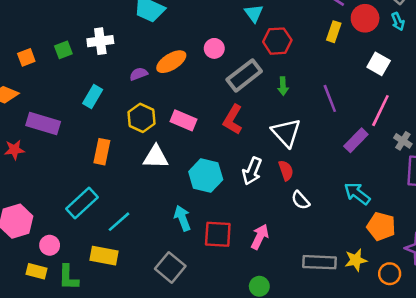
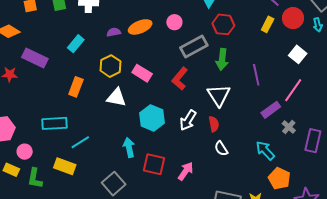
green arrow: (283, 86) -> (222, 59), size x1.5
gray cross: (403, 141) -> (289, 127), moved
cyan rectangle: (82, 203) -> (54, 123), turned 30

